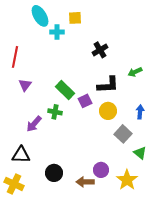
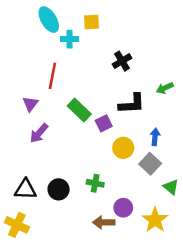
red line: (15, 57) -> (52, 76), moved
yellow circle: (108, 111) -> (123, 148), moved
green cross: (55, 112) -> (95, 183), moved
blue arrow: (140, 112) -> (155, 137), moved
purple arrow: (34, 124) -> (39, 133), moved
black circle: (54, 173) -> (59, 189), moved

